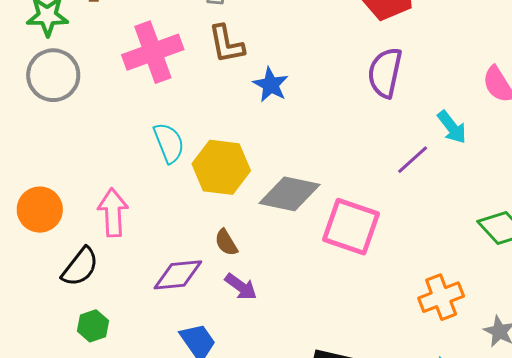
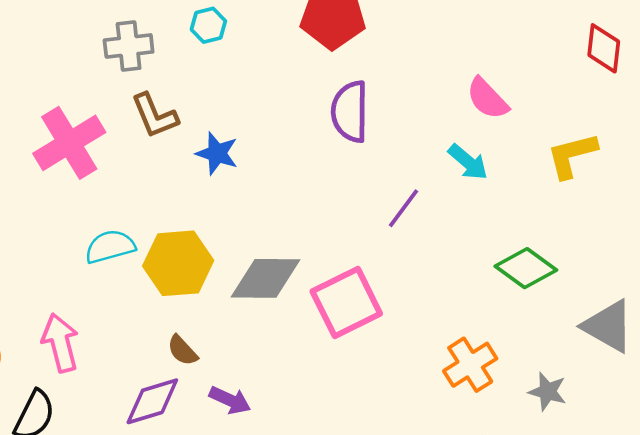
cyan arrow: (452, 127) -> (468, 162), moved
cyan semicircle: (169, 143) -> (110, 247), turned -72
pink square: (351, 227) -> (346, 303), turned -34
brown semicircle: (226, 242) -> (182, 350), moved

